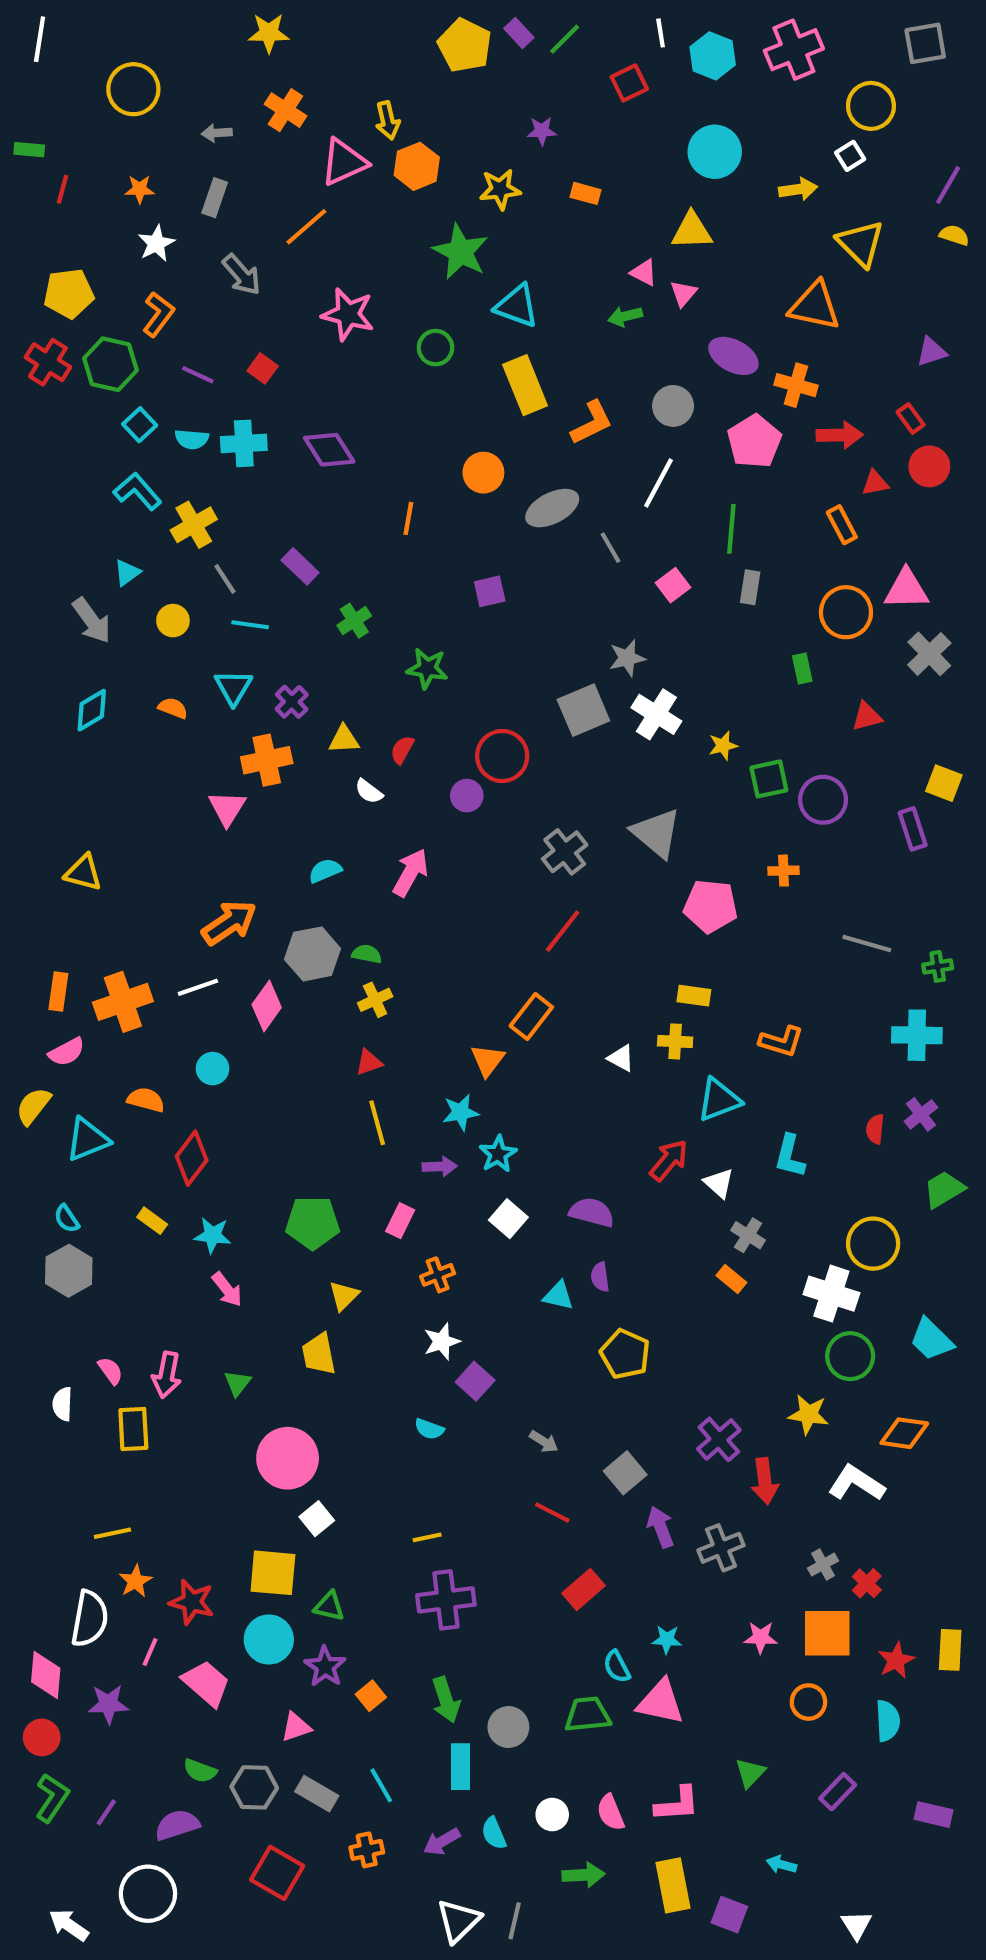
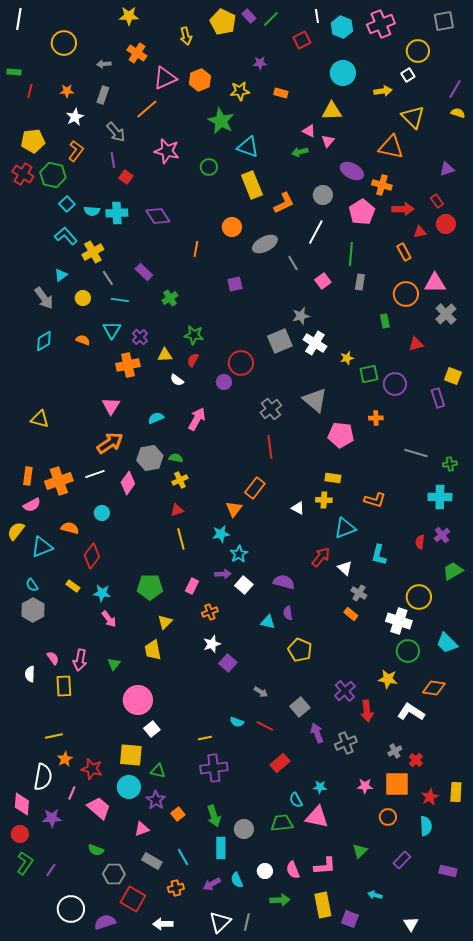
yellow arrow: (388, 120) -> (186, 36), moved
purple line: (198, 375) -> (113, 160), moved, turned 56
green star: (427, 668) -> (194, 335), moved
pink triangle: (227, 808) -> (111, 406), moved
red line: (563, 931) -> (270, 447), turned -45
purple arrow: (440, 1166) -> (223, 574), moved
cyan semicircle: (429, 1429) -> (237, 722), moved
gray hexagon: (254, 1787) -> (114, 874), moved
purple semicircle: (177, 1825) -> (105, 922), moved
white arrow: (69, 1925) -> (163, 924), moved, turned -36

